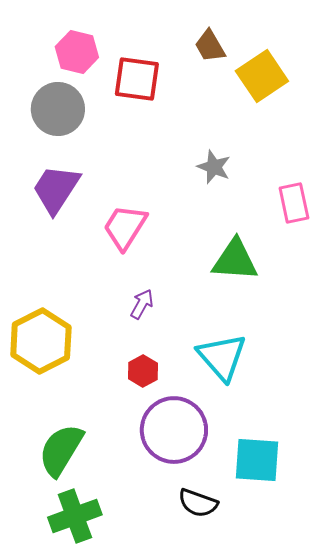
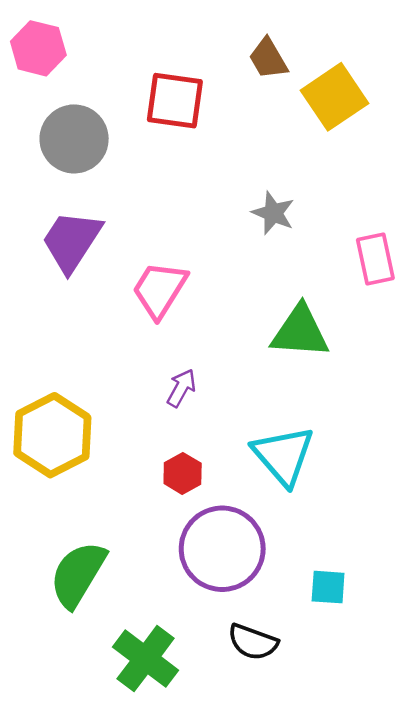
pink hexagon: (77, 52) -> (38, 48), moved
cyan square: (257, 460) -> (328, 587), size x0.6
green cross: (75, 516) -> (146, 659), moved, turned -33

